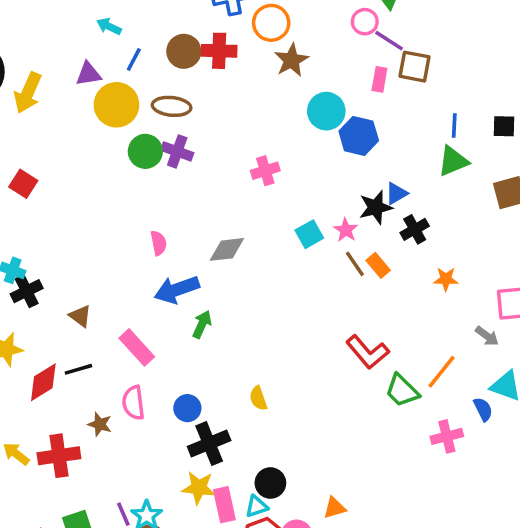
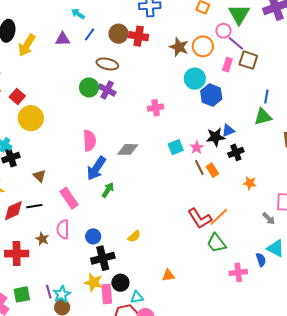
orange circle: (271, 23) -> (203, 46), moved
brown star: (291, 60) -> (179, 47), turned -30
yellow circle: (116, 105) -> (31, 118), moved
pink semicircle: (159, 243) -> (89, 141), size x1.5
blue arrow: (177, 290) -> (96, 168), turned -45
orange line: (442, 372) -> (219, 217), moved
yellow semicircle: (258, 398) -> (134, 236), turned -120
black circle: (270, 483) -> (120, 283), moved
cyan triangle: (257, 506) -> (137, 297), moved
orange triangle: (335, 508) -> (168, 275), moved

